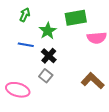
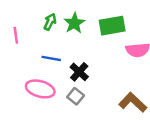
green star: (48, 31) -> (74, 23), moved
pink ellipse: (18, 90) -> (40, 89), moved

